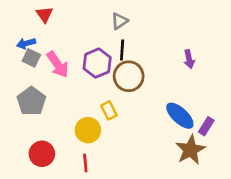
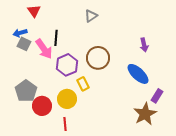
black line: (122, 50) -> (56, 38), moved
purple hexagon: (97, 63) -> (67, 65), moved
gray pentagon: (31, 101) -> (26, 91), moved
blue ellipse: (180, 116) -> (138, 74), moved
red circle: (42, 154) -> (42, 106), moved

